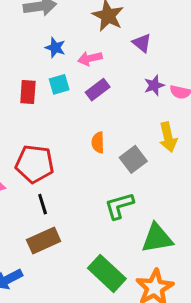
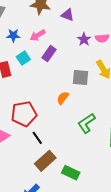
orange semicircle: (98, 142) -> (63, 98), moved, turned 56
gray square: (133, 159) -> (81, 78), moved, turned -30
green rectangle: (107, 273) -> (71, 173), moved, size x0.7

